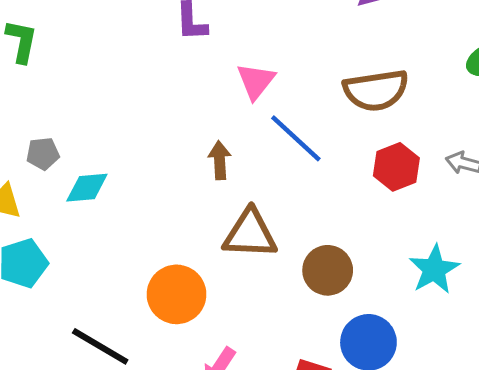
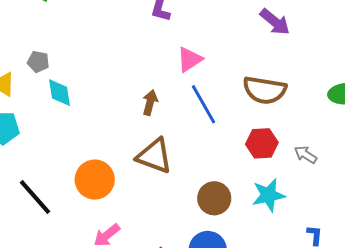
cyan diamond: (87, 188) -> (59, 93), turned 68
cyan star: (434, 269) -> (268, 195), moved
brown circle: (328, 270) -> (214, 198), moved

